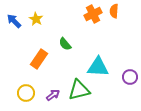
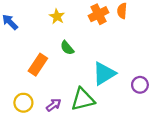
yellow star: (36, 19) -> (57, 16), moved
cyan triangle: (98, 67) -> (104, 74), turned -35

